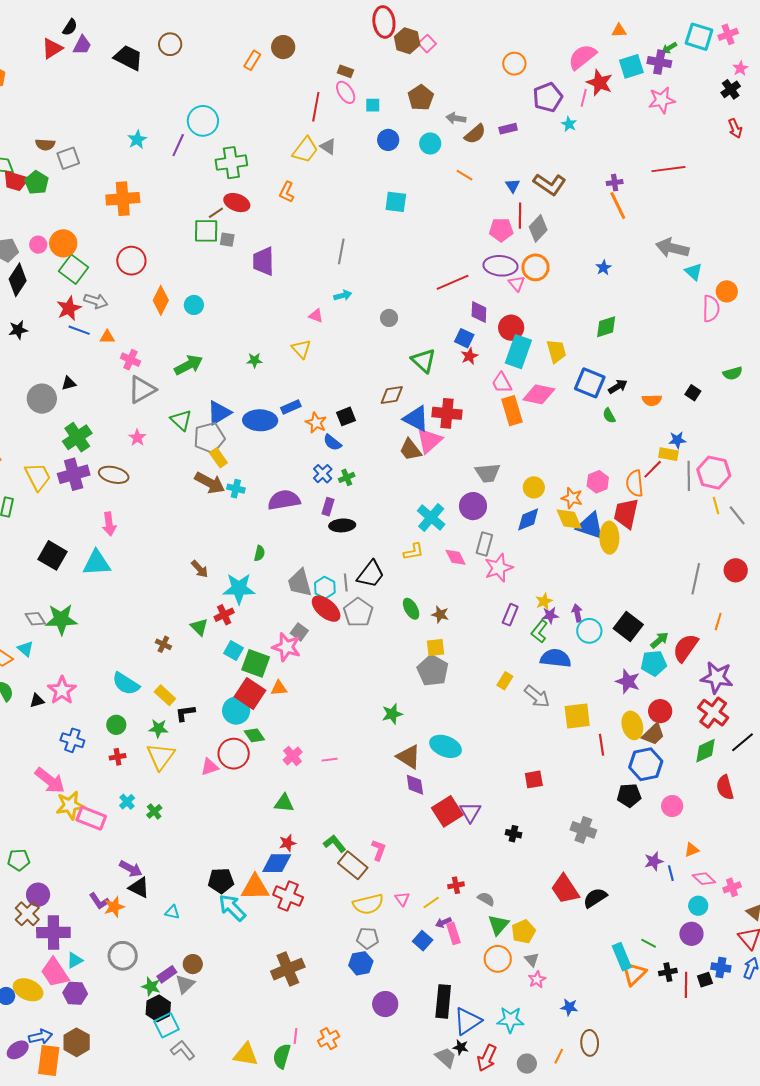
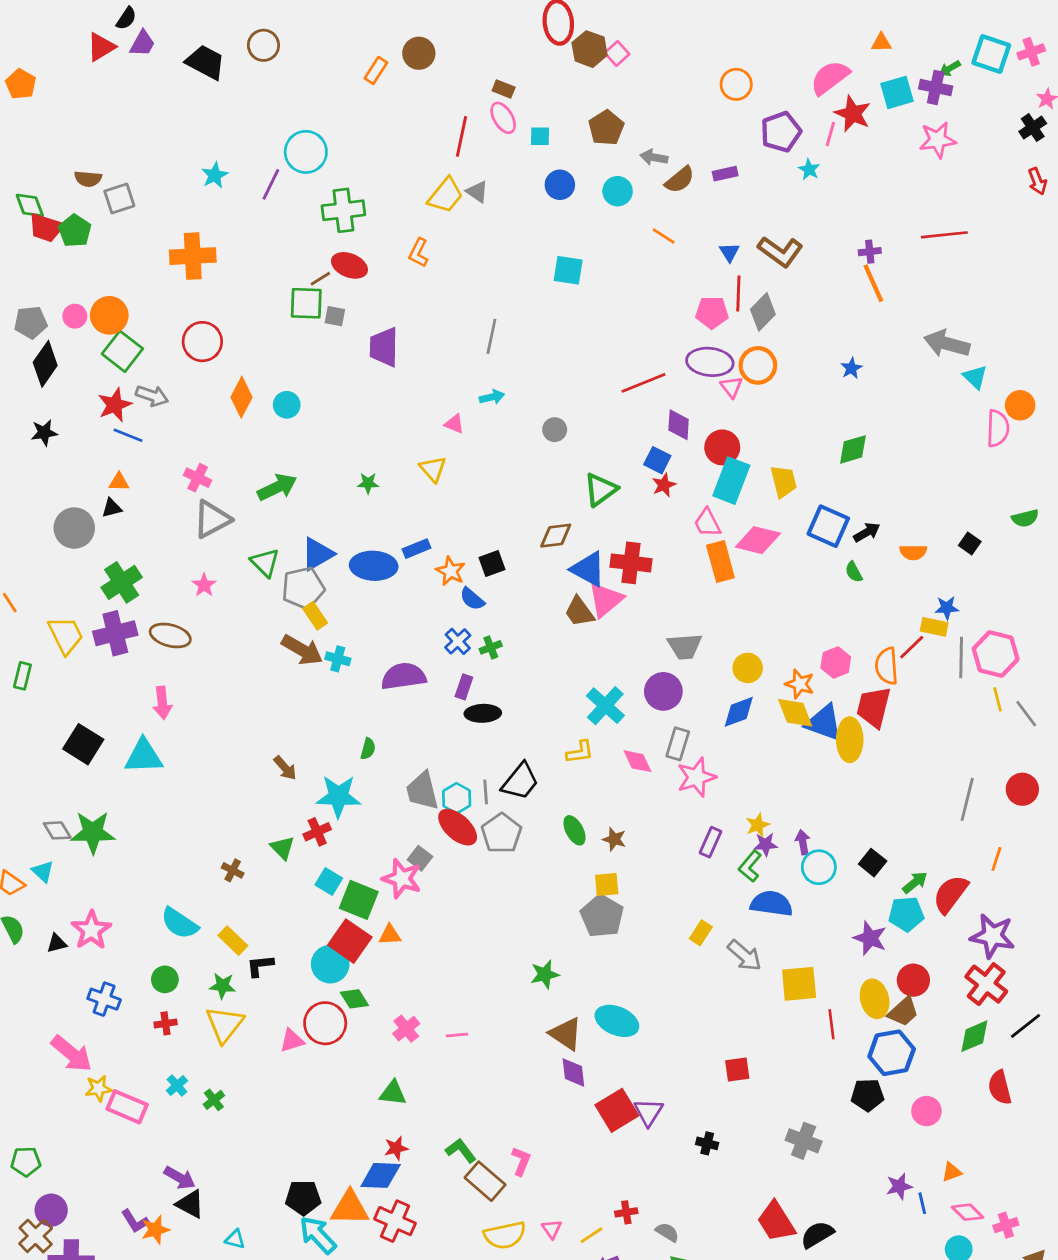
orange triangle: (107, 337) -> (119, 482), moved
green triangle: (423, 361) -> (600, 490), turned 40
black square: (628, 626) -> (873, 863), size x0.7
yellow star: (70, 805) -> (98, 1088), size x0.7

